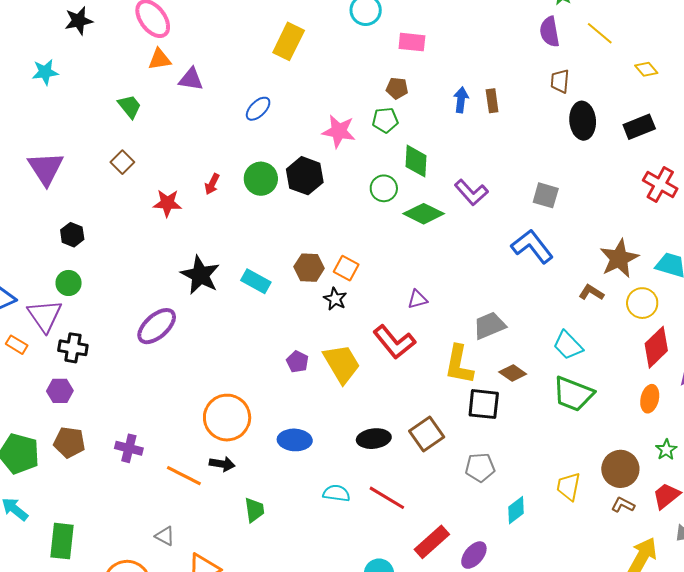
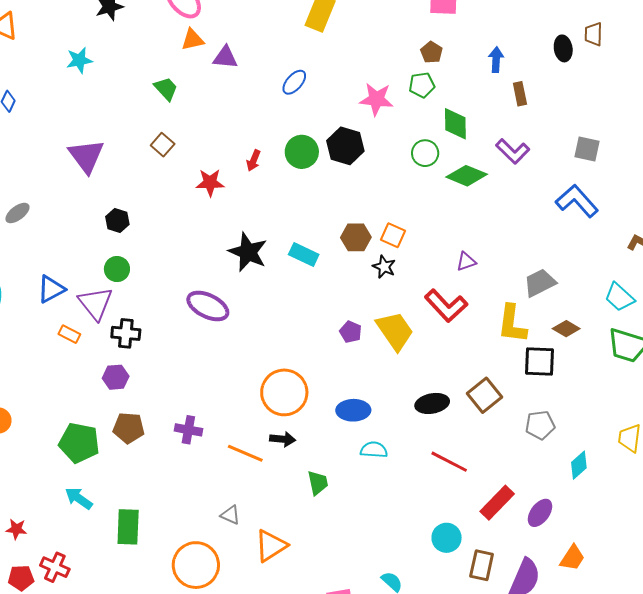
brown pentagon: (397, 88) -> (431, 52), turned 30
brown rectangle: (492, 101) -> (520, 94), moved
black ellipse: (583, 121) -> (563, 48), moved, size x0.7
purple ellipse: (157, 326) -> (208, 306), turned 72
cyan semicircle: (336, 493) -> (374, 450), moved

